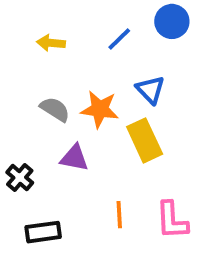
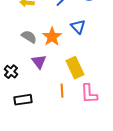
orange star: (100, 109) -> (52, 37), turned 30
yellow rectangle: (145, 140) -> (75, 68), moved
purple triangle: (74, 158) -> (39, 62), turned 42

